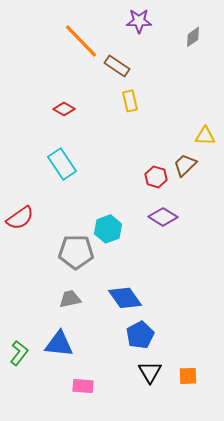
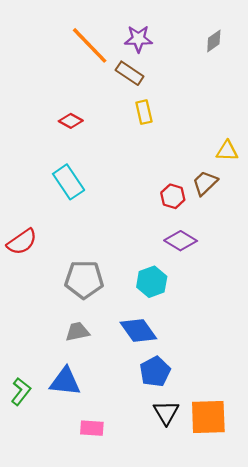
purple star: (139, 21) -> (138, 39), moved
cyan hexagon: (108, 229) -> (152, 282), moved
orange square: (188, 376) -> (208, 417), size x1.8

